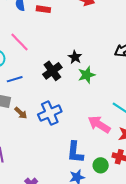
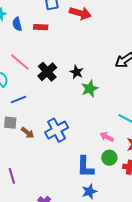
black cross: (52, 71) -> (47, 72), moved
pink arrow: (99, 124) -> (107, 137), size x0.6
green circle: (101, 165) -> (109, 158), moved

